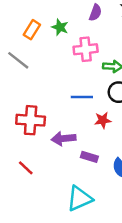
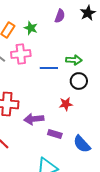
pink cross: (86, 49) -> (21, 54), moved
blue line: (82, 97) -> (49, 68), moved

